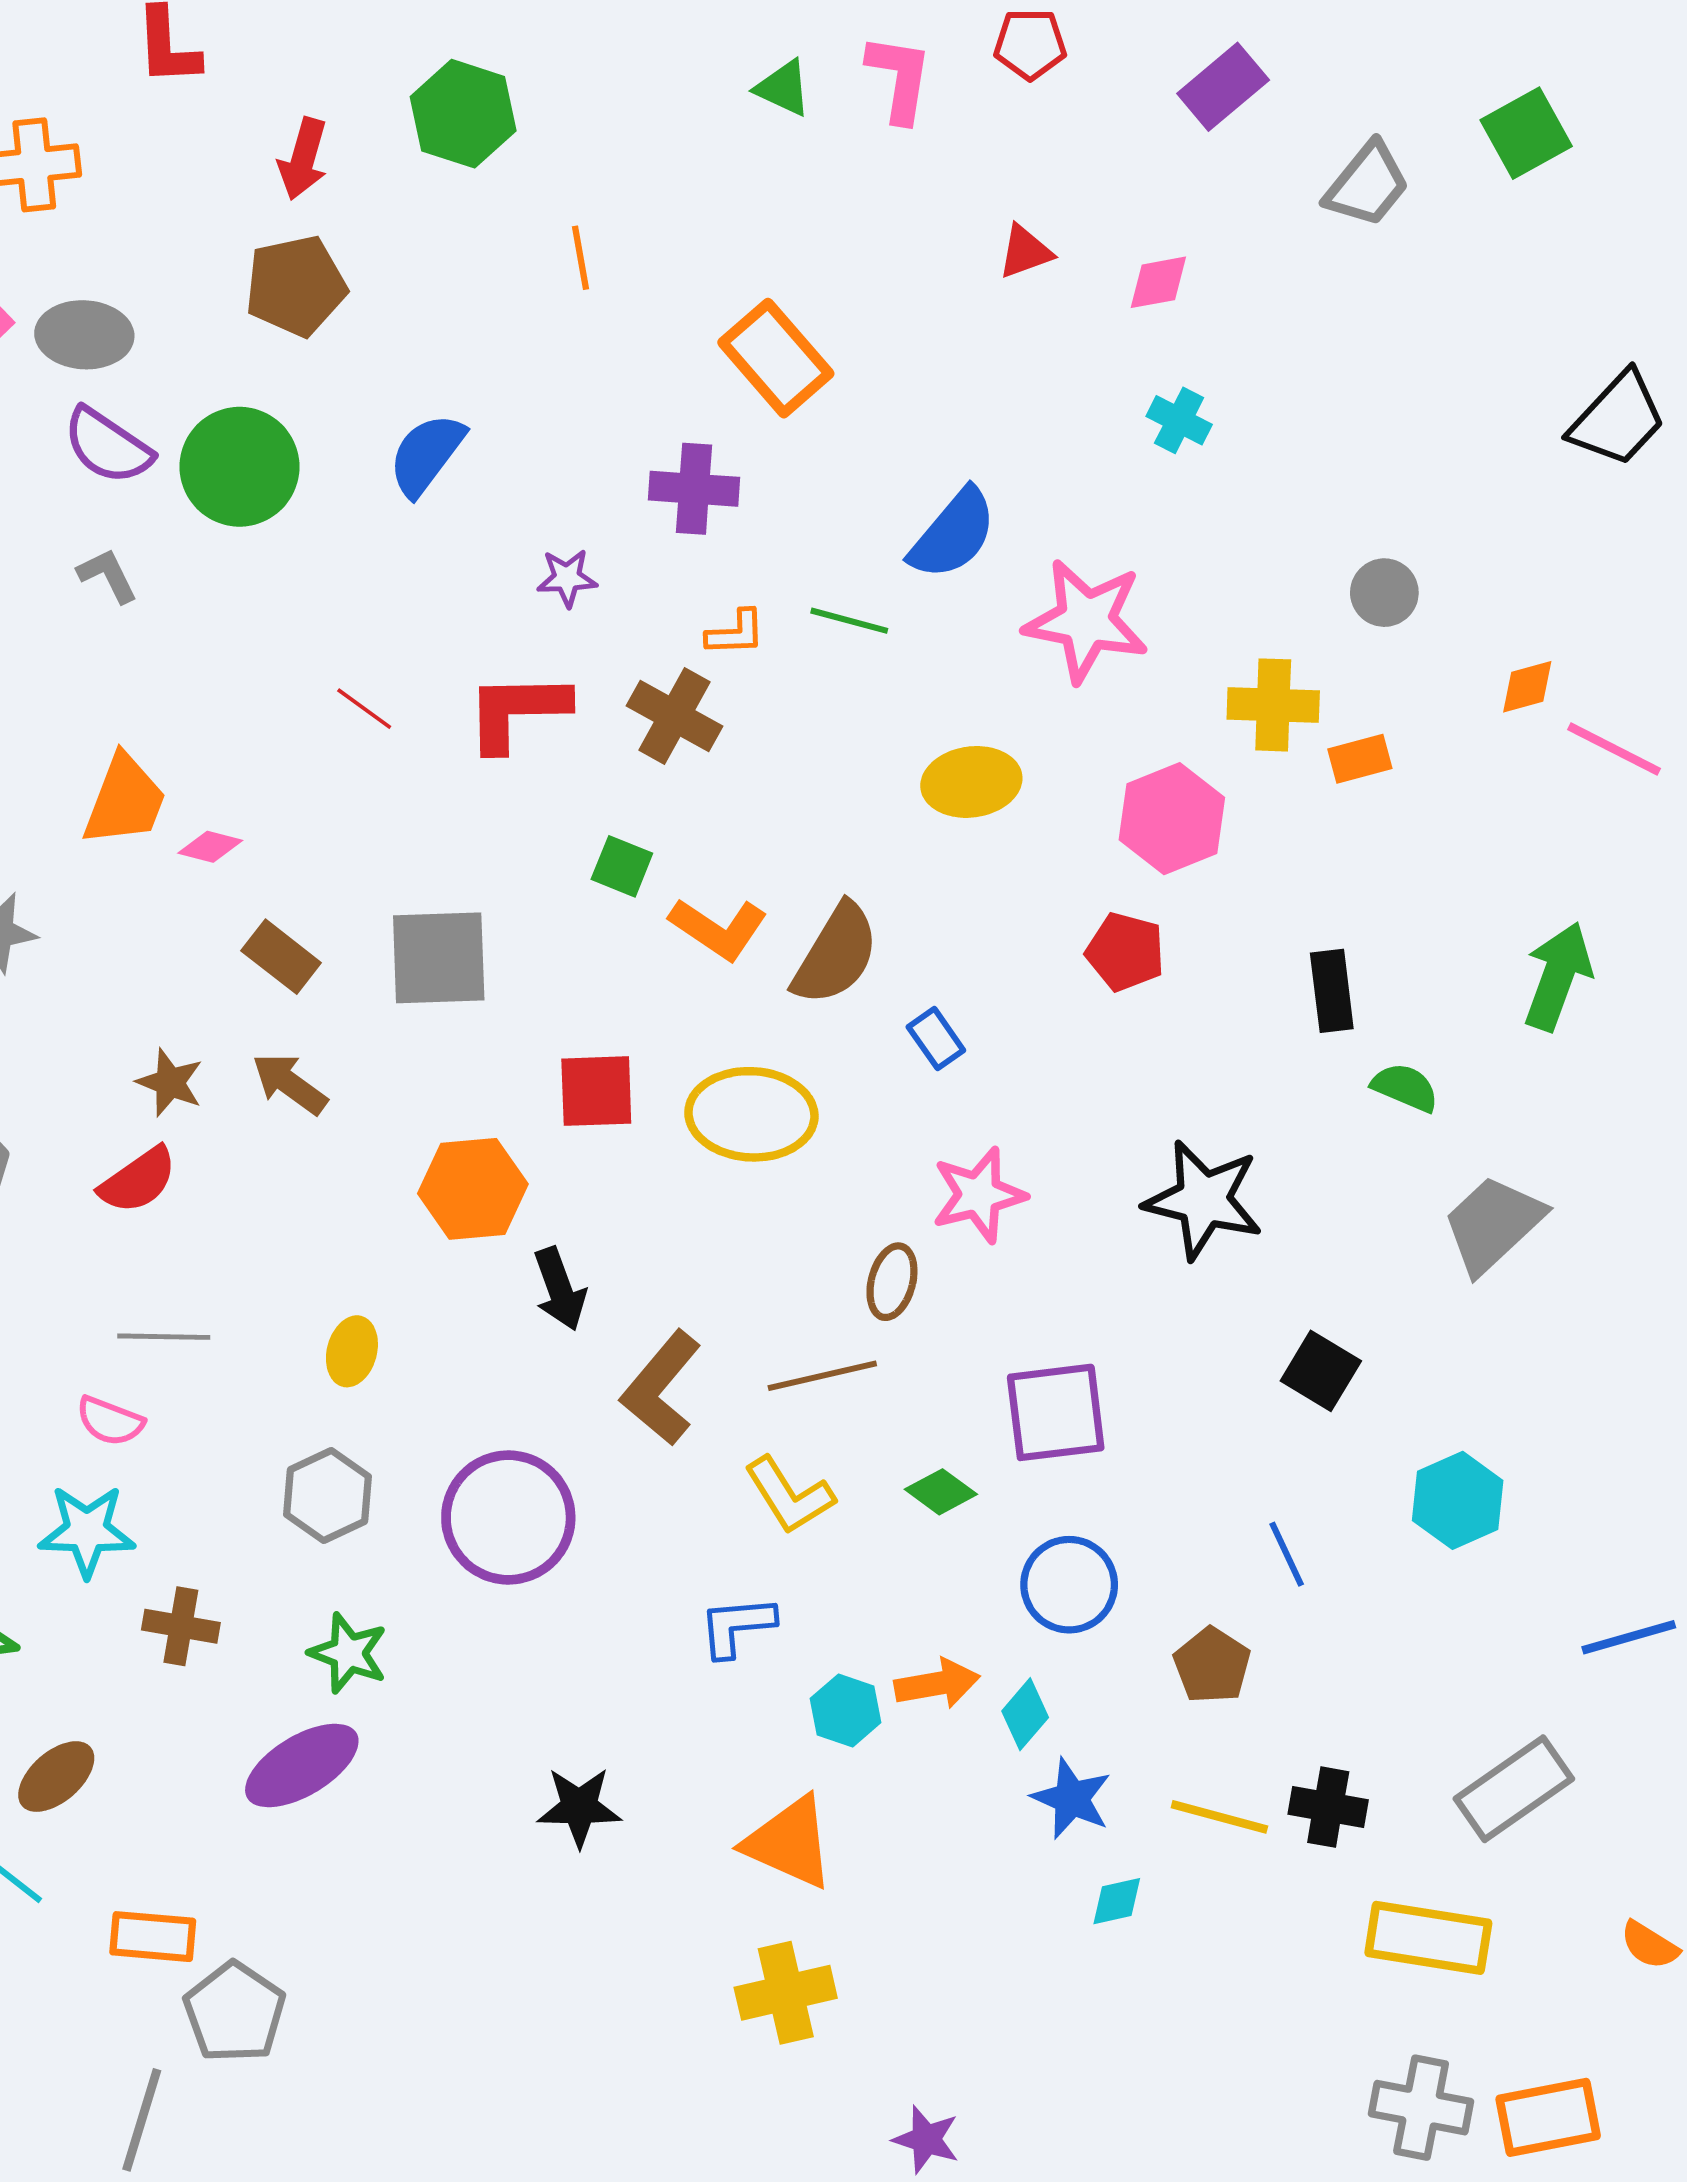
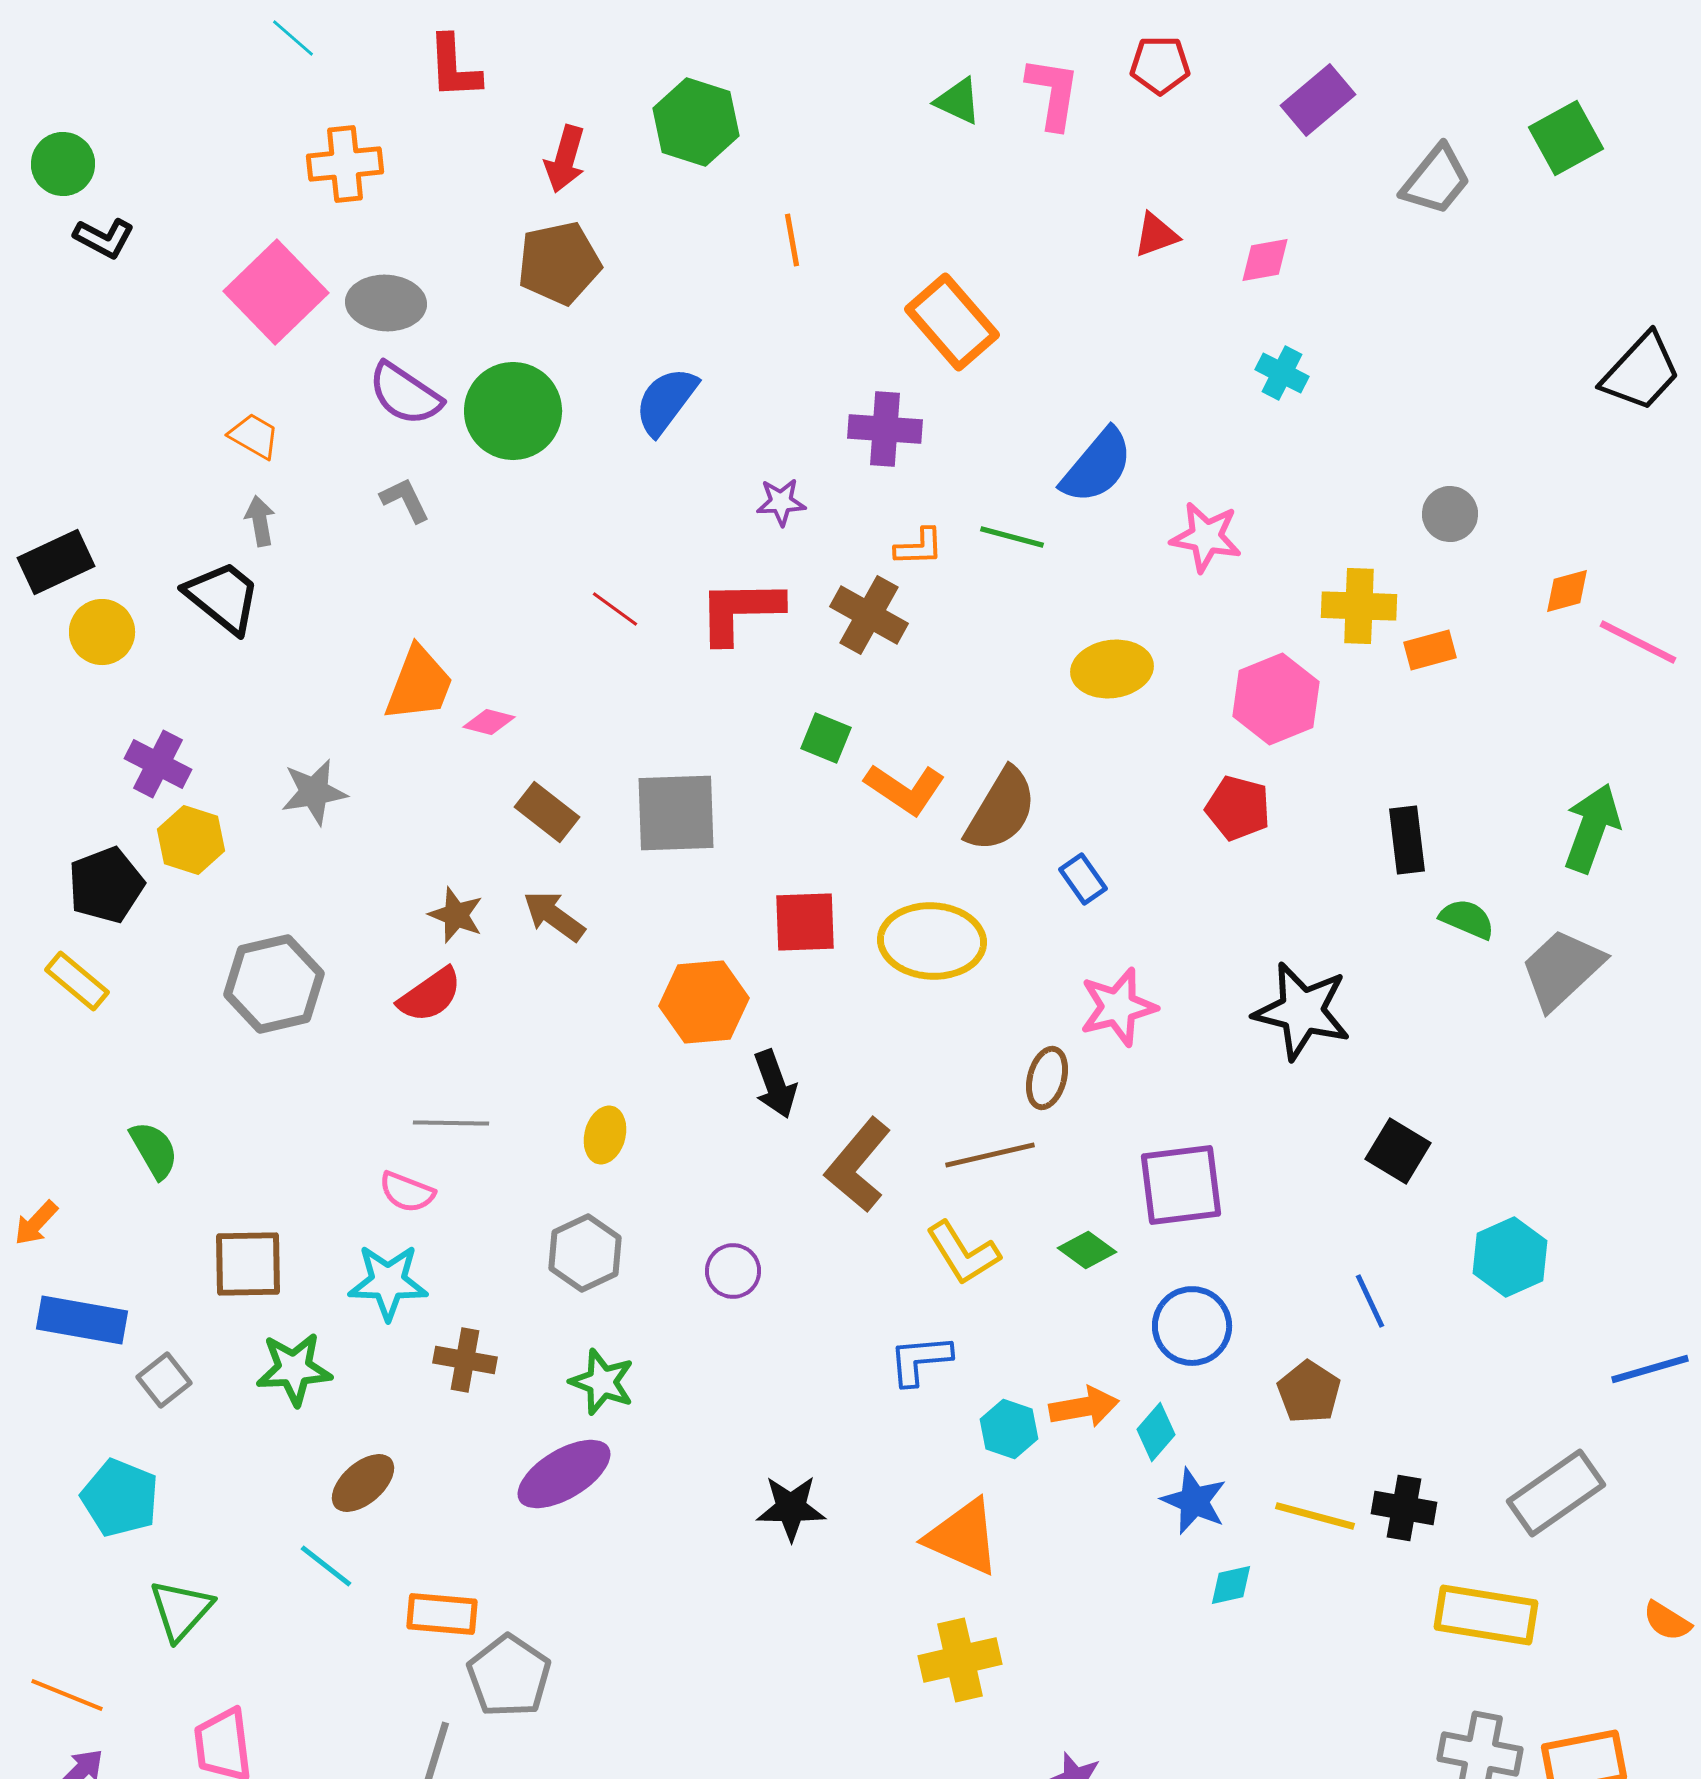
pink star: (1086, 621) -> (1206, 537), size x0.7
gray trapezoid: (1493, 1224) -> (1562, 969), moved
purple circle: (508, 1517) -> (733, 1271), size x0.5

